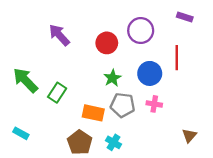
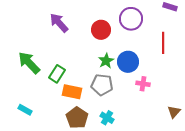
blue circle: (150, 73) -> (128, 62), moved
gray pentagon: (123, 105) -> (102, 85), moved
orange rectangle: (93, 113) -> (72, 92), moved

